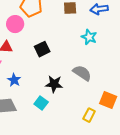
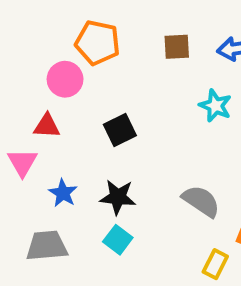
gray semicircle: (82, 73) -> (201, 201), moved
black star: (54, 84) -> (118, 197), moved

